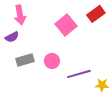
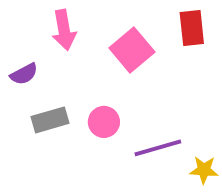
red rectangle: (96, 14) -> (192, 28), turned -60
pink arrow: (20, 15) -> (64, 30), moved

